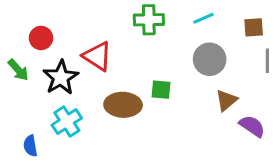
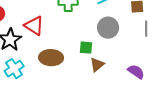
green square: (161, 90) -> (86, 48), moved
brown triangle: (226, 100) -> (97, 65), moved

